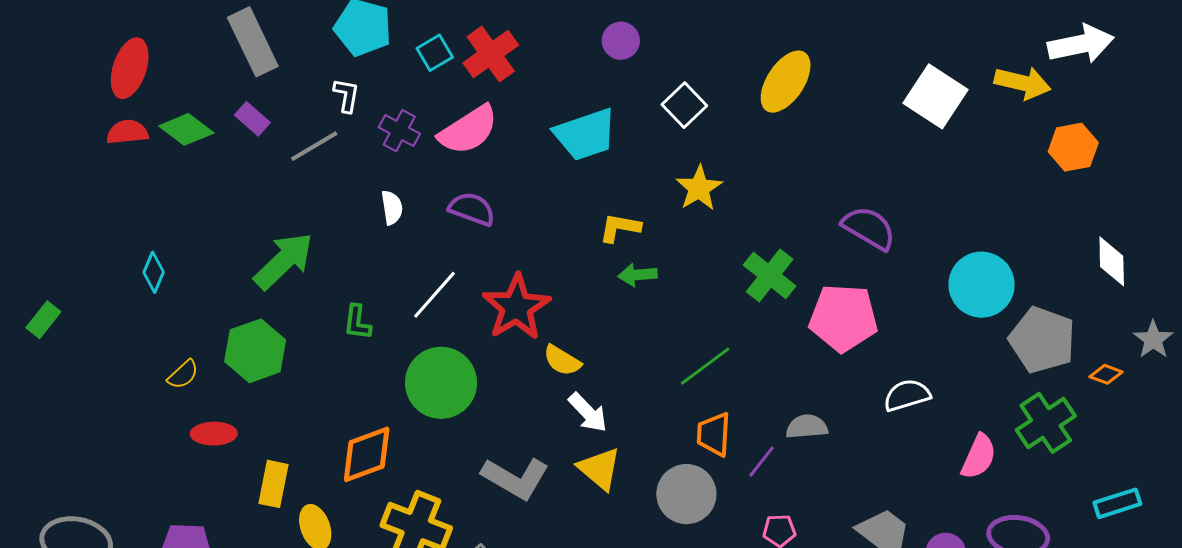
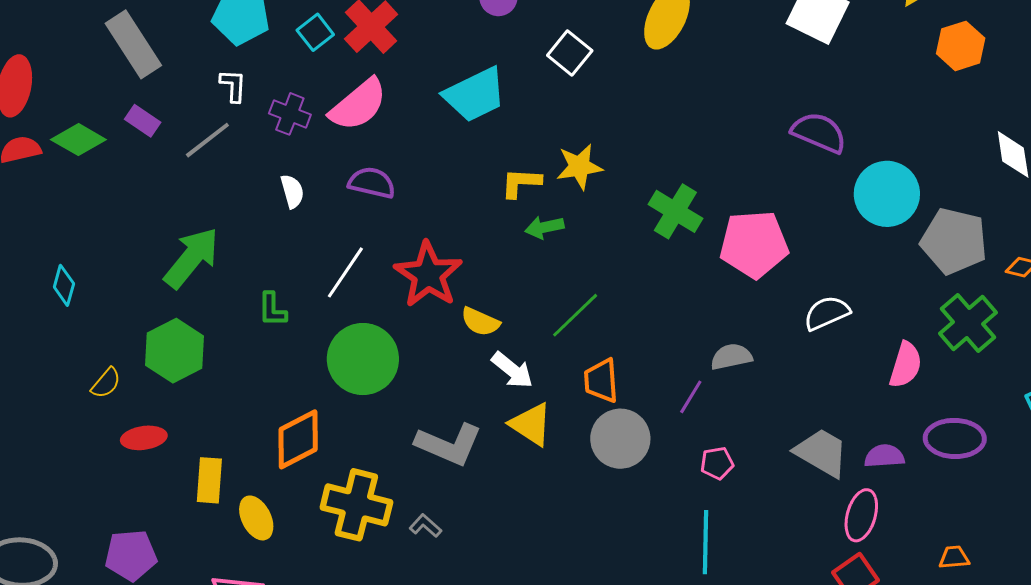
yellow star: (699, 188) -> (579, 167), moved, turned 30
purple semicircle: (869, 228) -> (819, 133), moved
green line: (705, 366) -> (575, 315), moved
orange trapezoid: (714, 434) -> (601, 381), moved

